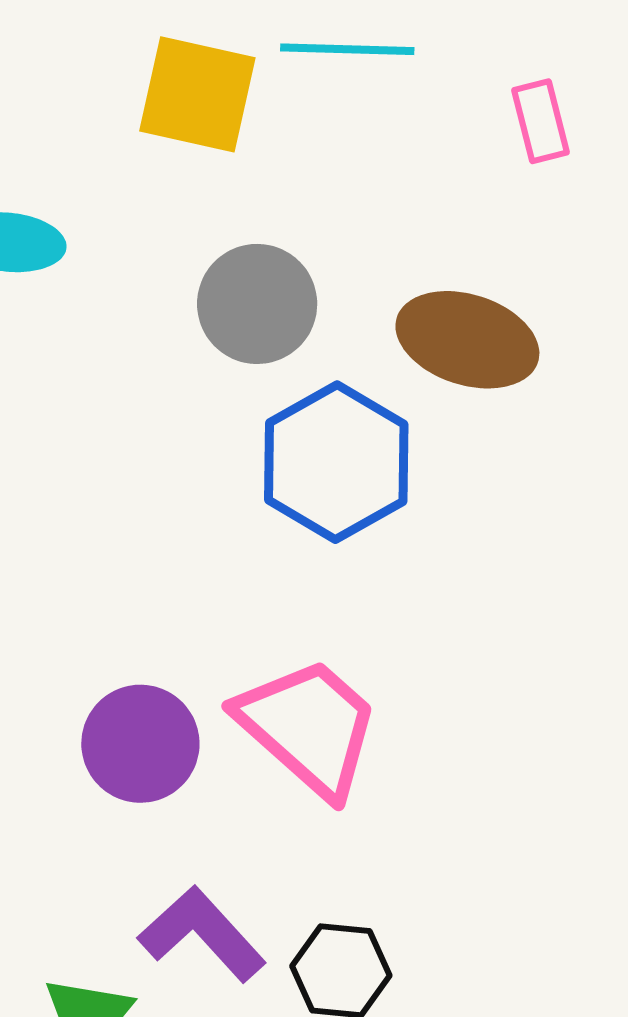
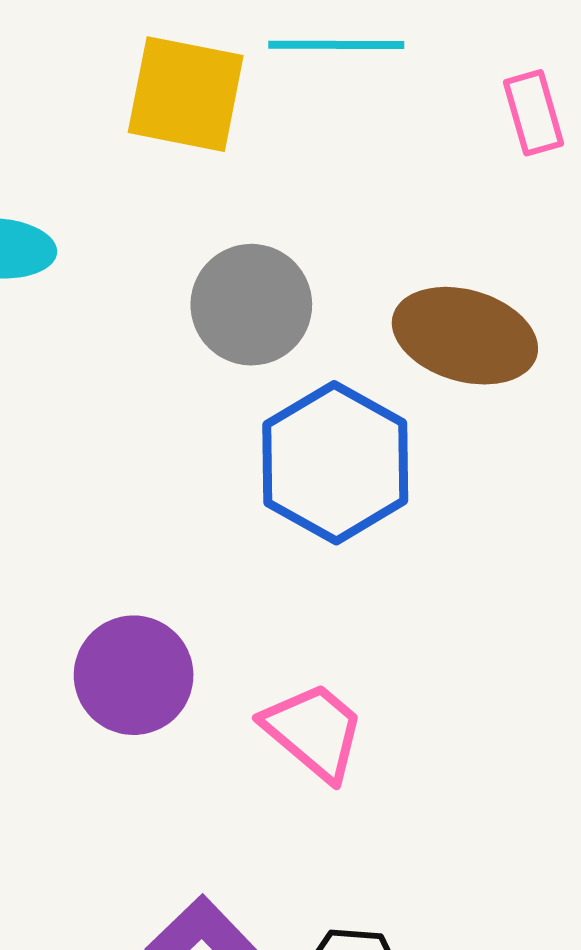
pink trapezoid: (309, 727) -> (314, 731), size x0.7
purple circle: (140, 744) -> (134, 675), moved

